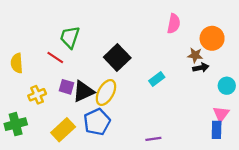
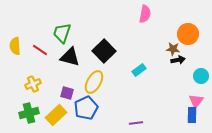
pink semicircle: (174, 24) -> (145, 14), moved
red line: (55, 58) -> (40, 50), moved
yellow semicircle: (17, 63) -> (15, 46), moved
purple square: (66, 87) -> (67, 93), moved
black triangle: (83, 91) -> (70, 57), moved, turned 40
green cross: (16, 124) -> (29, 113), moved

